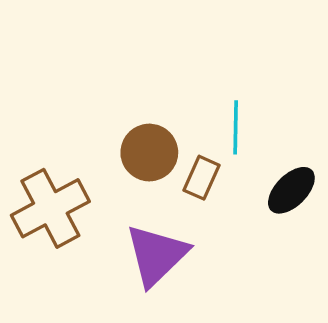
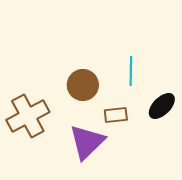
brown rectangle: (201, 178) -> (116, 115), moved, turned 60

